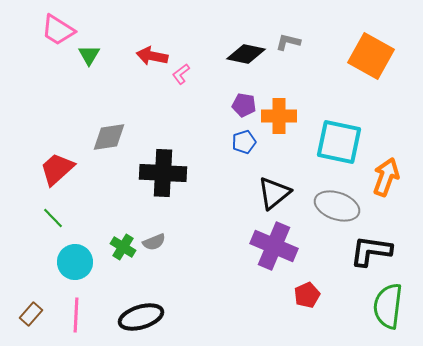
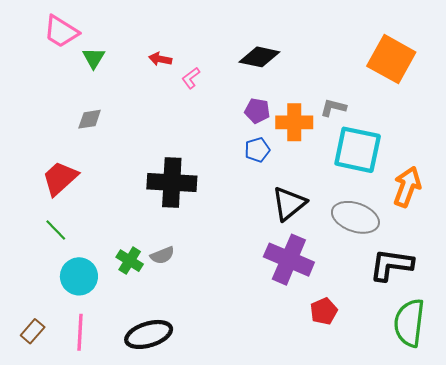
gray L-shape: (288, 42) -> (333, 108), moved
red arrow: (152, 56) -> (160, 59), size x0.7
gray diamond: (109, 137) -> (90, 119), moved, size x0.7

